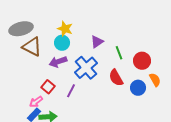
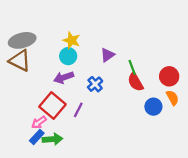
brown triangle: (32, 47) -> (20, 61), moved
red circle: (142, 61) -> (169, 76), moved
blue cross: (86, 68) -> (95, 84), size x0.6
red semicircle: (116, 78) -> (135, 82), moved
red square: (48, 87) -> (52, 105), size x1.6

